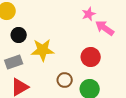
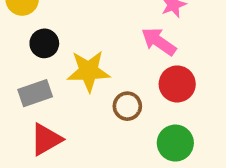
pink arrow: (105, 28) -> (159, 42), moved
brown circle: (65, 80) -> (127, 106), moved

